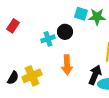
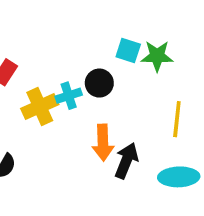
black arrow: (95, 75) -> (126, 161), moved
yellow cross: (32, 76) -> (40, 107), moved

